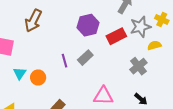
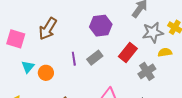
brown arrow: (33, 21) -> (48, 29), moved
red rectangle: (116, 36) -> (128, 53), moved, turned -30

